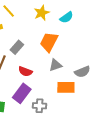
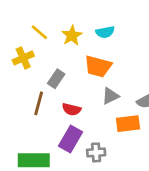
yellow star: (42, 13) -> (72, 36), moved
cyan semicircle: (67, 17) -> (105, 32), moved, turned 32
orange trapezoid: (49, 42) -> (98, 66), turned -95

